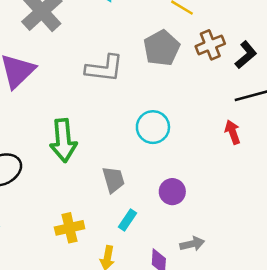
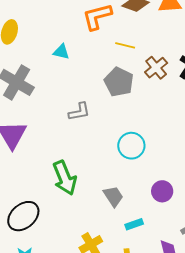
gray L-shape: (104, 68) -> (79, 112), size x0.7
cyan rectangle: (128, 220) -> (134, 224), turned 54

